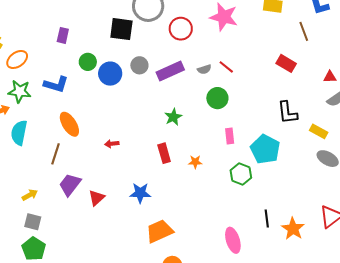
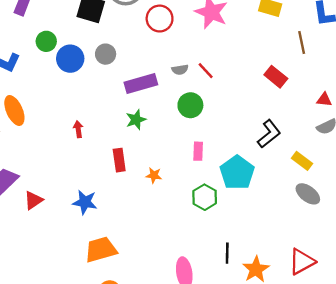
purple rectangle: (170, 71) -> (141, 83), moved
black L-shape: (287, 113) -> (269, 134), turned -130
red arrow: (112, 144) -> (78, 129), moved, turned 80

